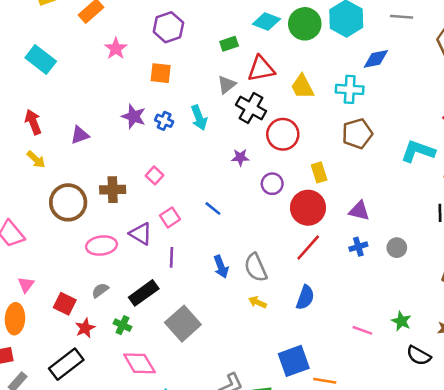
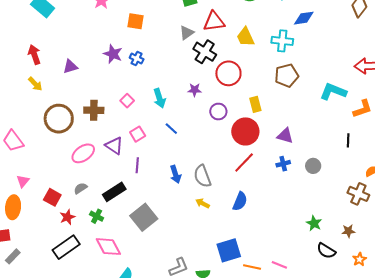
cyan arrow: (199, 118) -> (159, 98), moved
pink ellipse: (102, 246) -> (83, 153), turned -30
pink line: (362, 330) -> (279, 265), moved
black rectangle: (66, 364) -> (66, 247), moved

